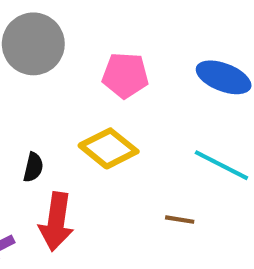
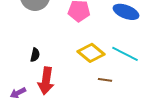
yellow diamond: (109, 148) -> (91, 53), moved

